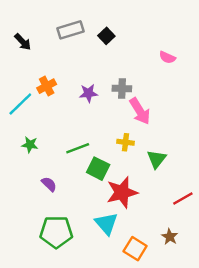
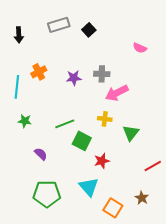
black arrow: (23, 42) -> (19, 35), turned 42
cyan line: (20, 104) -> (17, 87), turned -40
pink arrow: (140, 111) -> (117, 93), turned 95
red star: (122, 192) -> (102, 161), size x0.6

